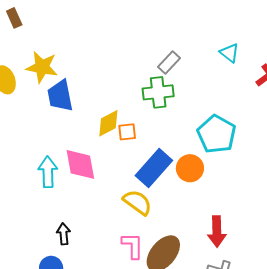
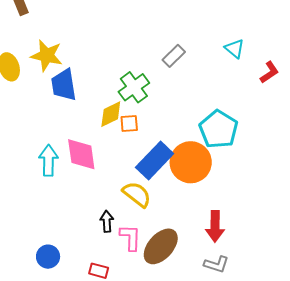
green cross: (158, 92) -> (134, 87), moved, turned -32
orange circle: (190, 168) -> (191, 162), size x1.5
black arrow: (64, 234) -> (107, 221), moved

